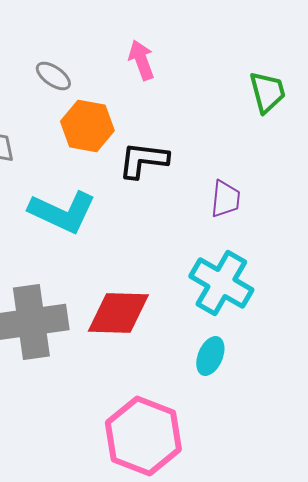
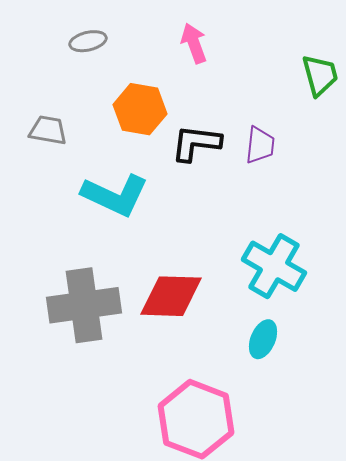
gray ellipse: (53, 76) -> (88, 41), moved, turned -48
purple trapezoid: (225, 199) -> (260, 145), moved

